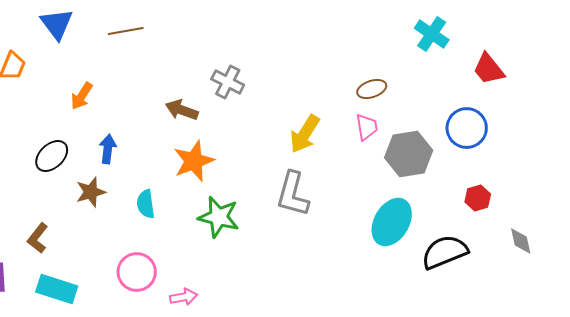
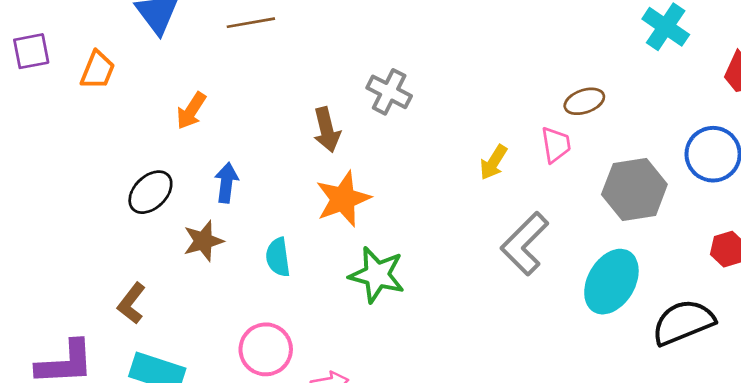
brown arrow: (182, 110) -> (327, 130), turned -124
pink trapezoid: (367, 127) -> (556, 145), moved
yellow arrow: (305, 134) -> (493, 162), size x0.7
gray L-shape: (293, 194) -> (525, 244), moved, turned 30

